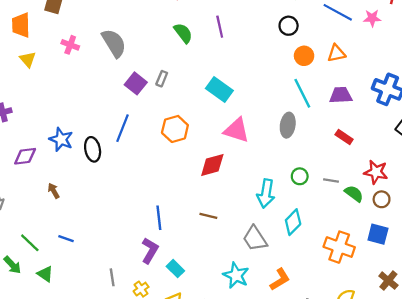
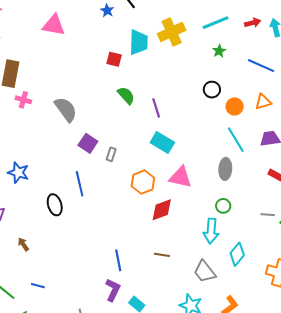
black circle: (289, 26) -> (212, 90), moved
purple line: (220, 27) -> (156, 108), moved
pink cross: (70, 45) -> (23, 100), moved
gray rectangle: (162, 79) -> (111, 154), moved
blue line: (122, 128) -> (80, 184), turned -30
orange hexagon: (175, 129) -> (143, 182), moved
blue star: (61, 139) -> (18, 173), moved
green circle: (300, 176) -> (223, 206), moved

